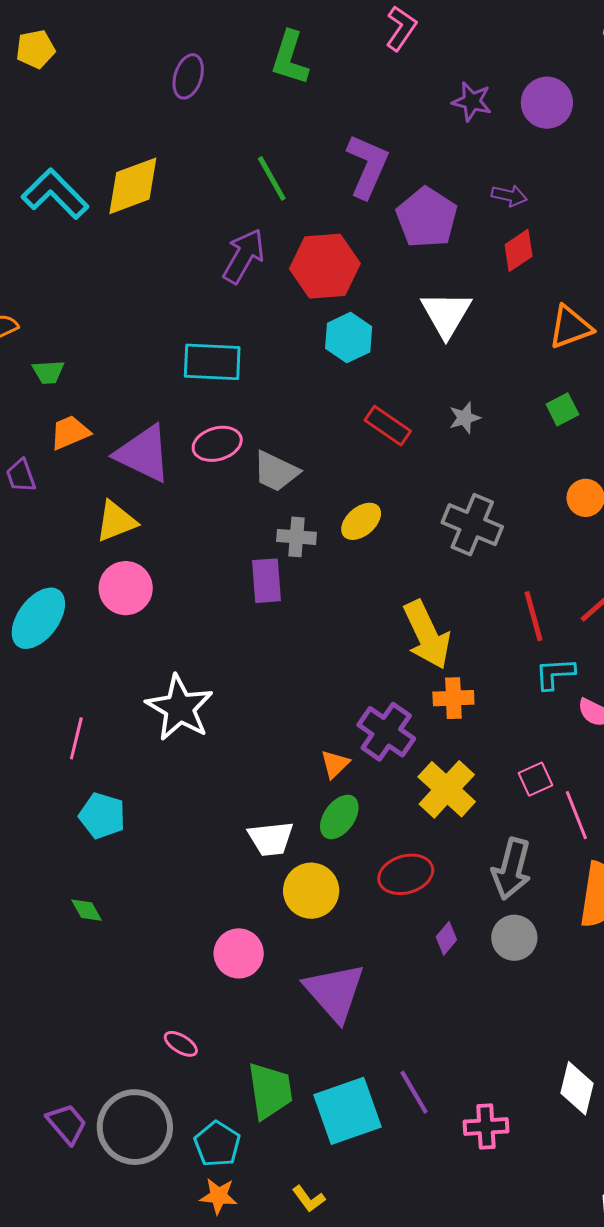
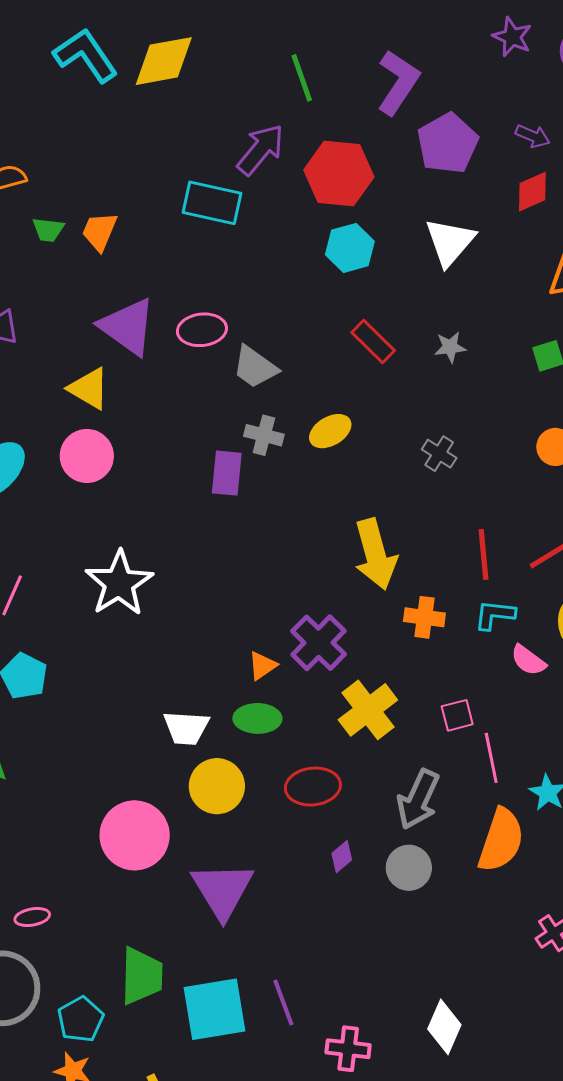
cyan rectangle: (212, 362) -> (212, 203), moved
orange trapezoid: (70, 432) -> (100, 231), moved, turned -54
yellow triangle: (116, 521) -> (89, 389), turned 42
gray cross: (472, 525) -> (439, 454), size x0.6
orange cross: (453, 698) -> (424, 617), moved
green ellipse: (339, 817) -> (257, 718), turned 45
pink circle: (239, 953) -> (135, 835), size x1.4
pink ellipse: (181, 1044) -> (32, 917), moved, turned -52

